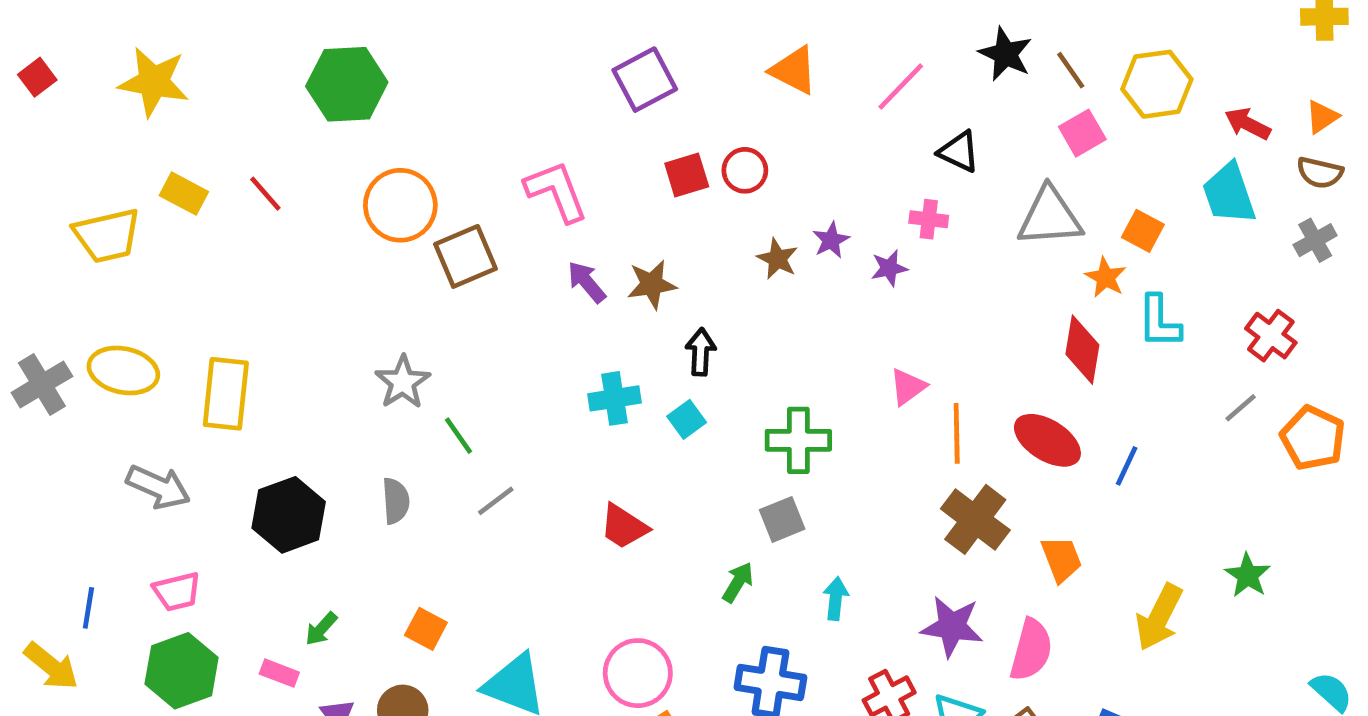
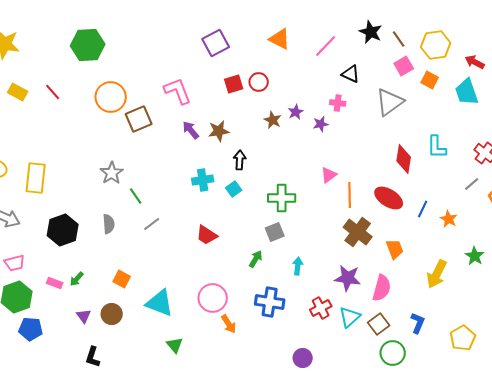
gray triangle: (1050, 217) -> (390, 102), turned -32
orange square: (1143, 231) -> (430, 80), moved
orange star: (1106, 277) -> (449, 219), moved
pink rectangle: (279, 673) -> (55, 283), moved

